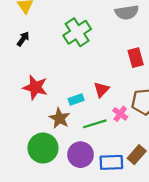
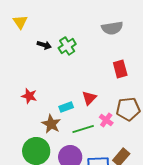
green cross: (77, 32) -> (67, 46), size x0.7
black arrow: (23, 39) -> (44, 45), moved, turned 72
red star: (35, 87) -> (29, 96), size x0.7

